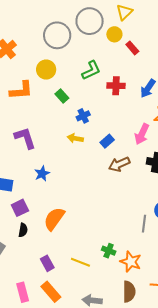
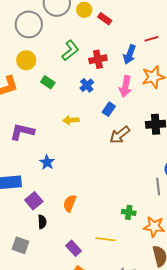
blue cross: (83, 116) -> (87, 85), moved
pink arrow: (142, 134) -> (125, 86), moved
purple L-shape: (25, 138) -> (22, 132), turned -45
blue rectangle: (107, 141) -> (109, 109), moved
orange semicircle: (54, 219) -> (70, 203), size x0.7
green cross: (109, 251) -> (129, 212), moved

